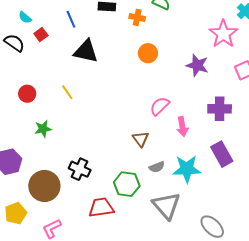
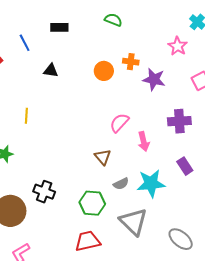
orange cross: (137, 17) -> (131, 62), moved
pink star: (223, 34) -> (178, 46), size x0.7
black triangle: (86, 51) -> (51, 70), moved, size x0.6
yellow line: (67, 92) -> (26, 116), turned 42
purple rectangle: (222, 154) -> (185, 166), size x0.7
red trapezoid: (101, 208) -> (88, 241), moved

